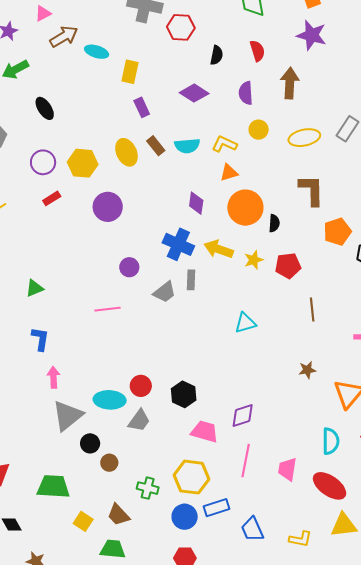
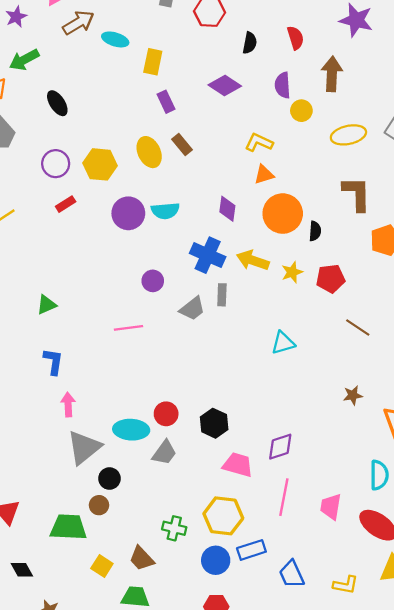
yellow circle: (259, 130) -> (301, 111), moved
cyan semicircle: (187, 146) -> (165, 211), moved
brown line: (312, 309) -> (358, 328), turned -50
brown circle: (109, 463) -> (99, 505), moved

